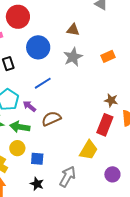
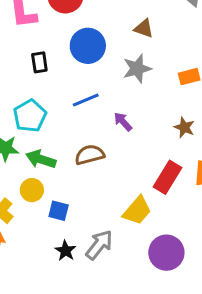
brown star: (111, 100) -> (184, 127), moved
purple arrow: (29, 106) -> (123, 122), moved
purple circle: (112, 174) -> (166, 253), size x1.5
black star: (37, 184) -> (65, 251), moved

